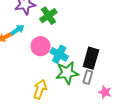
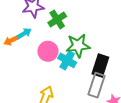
green star: (67, 73) -> (78, 46), moved
gray rectangle: (88, 77) -> (96, 85), size x1.6

